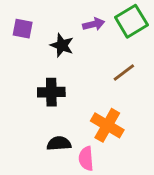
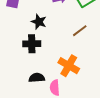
black star: (62, 45) -> (39, 22), moved

